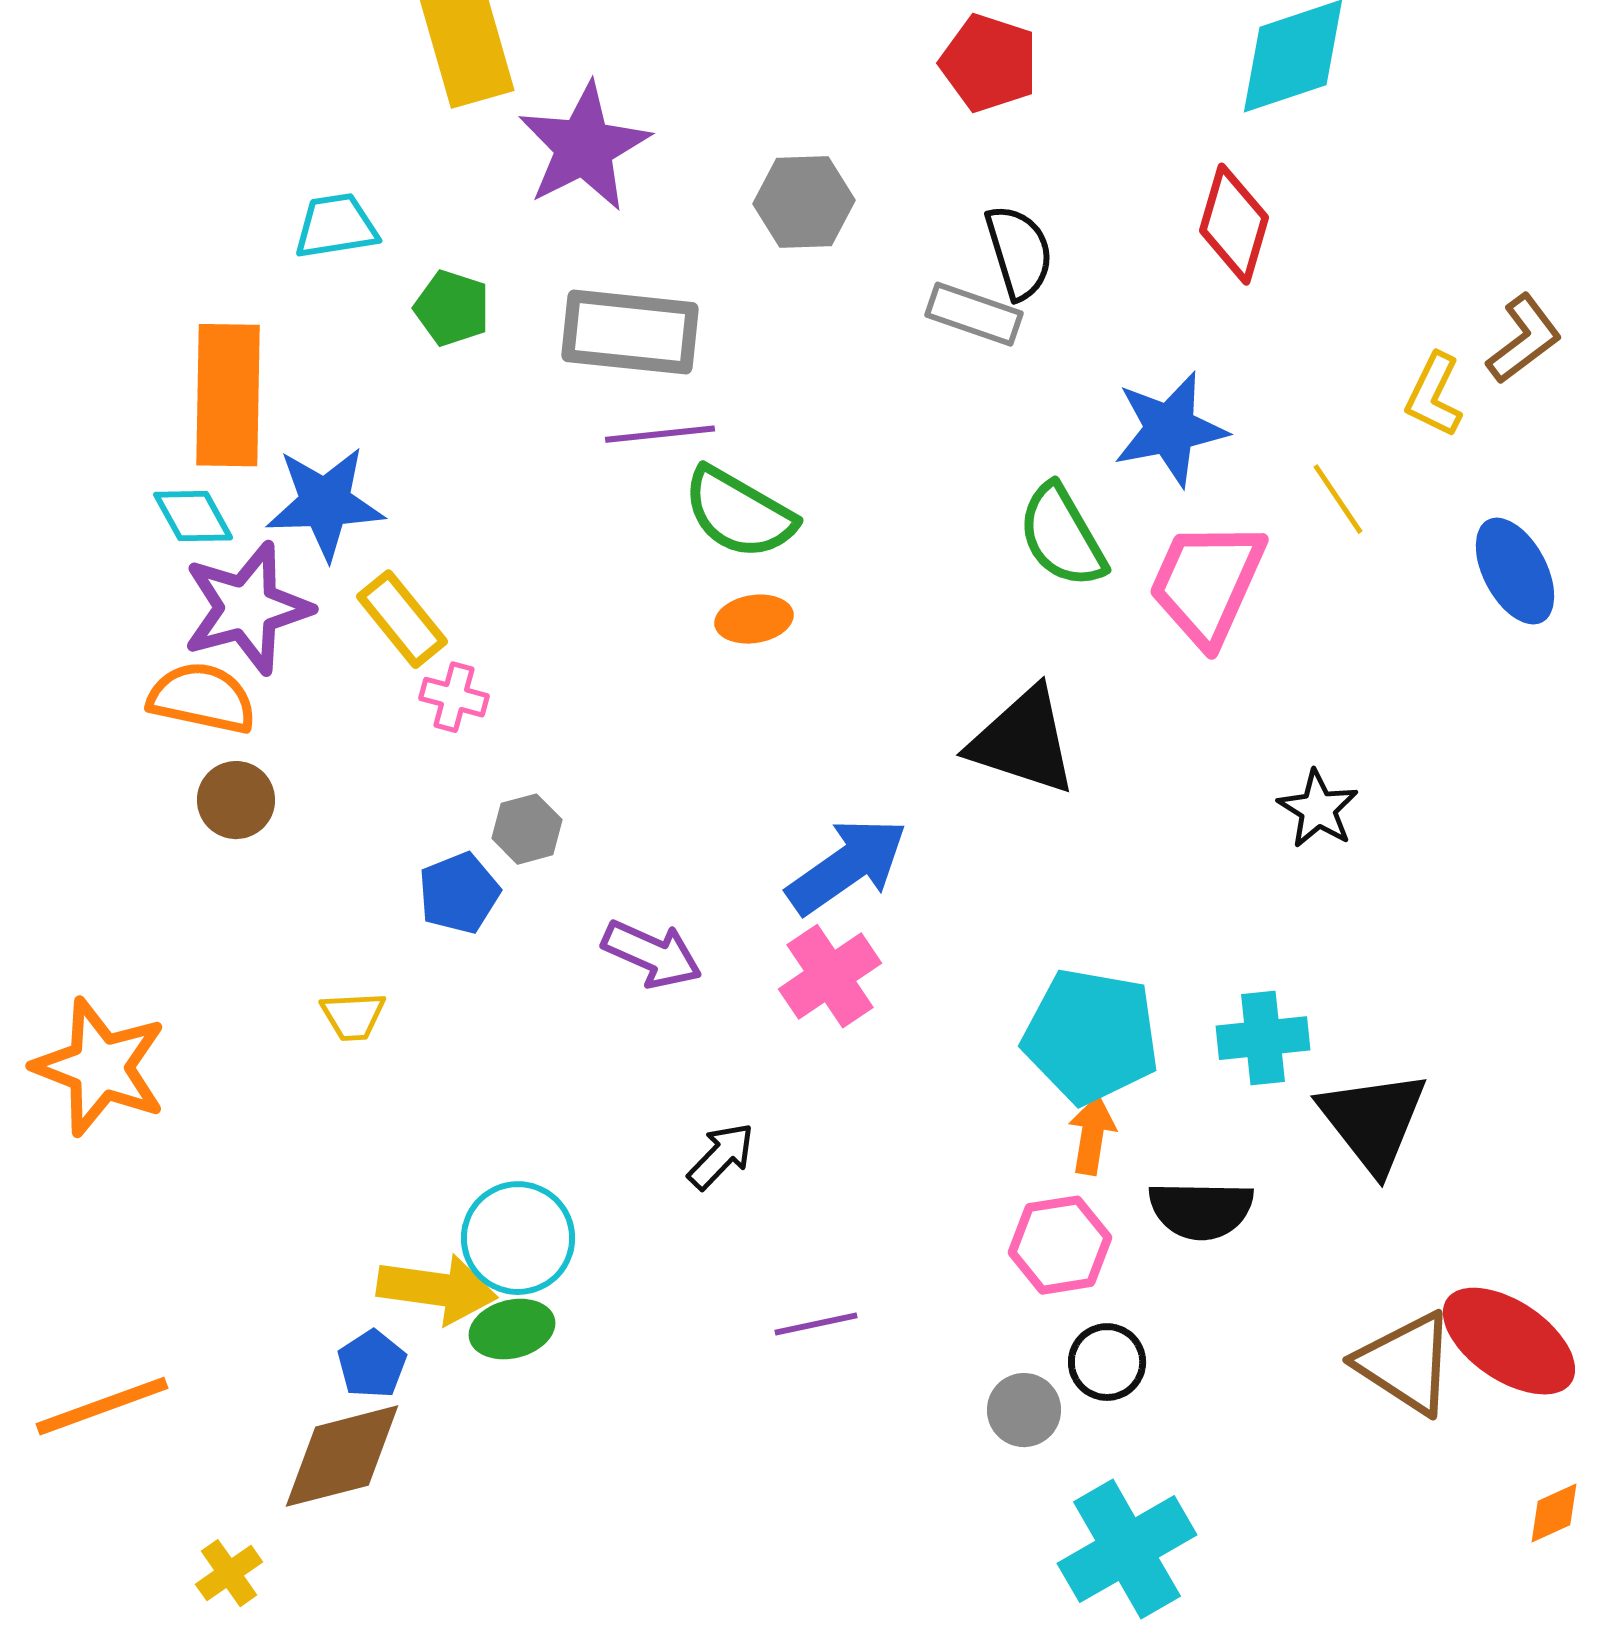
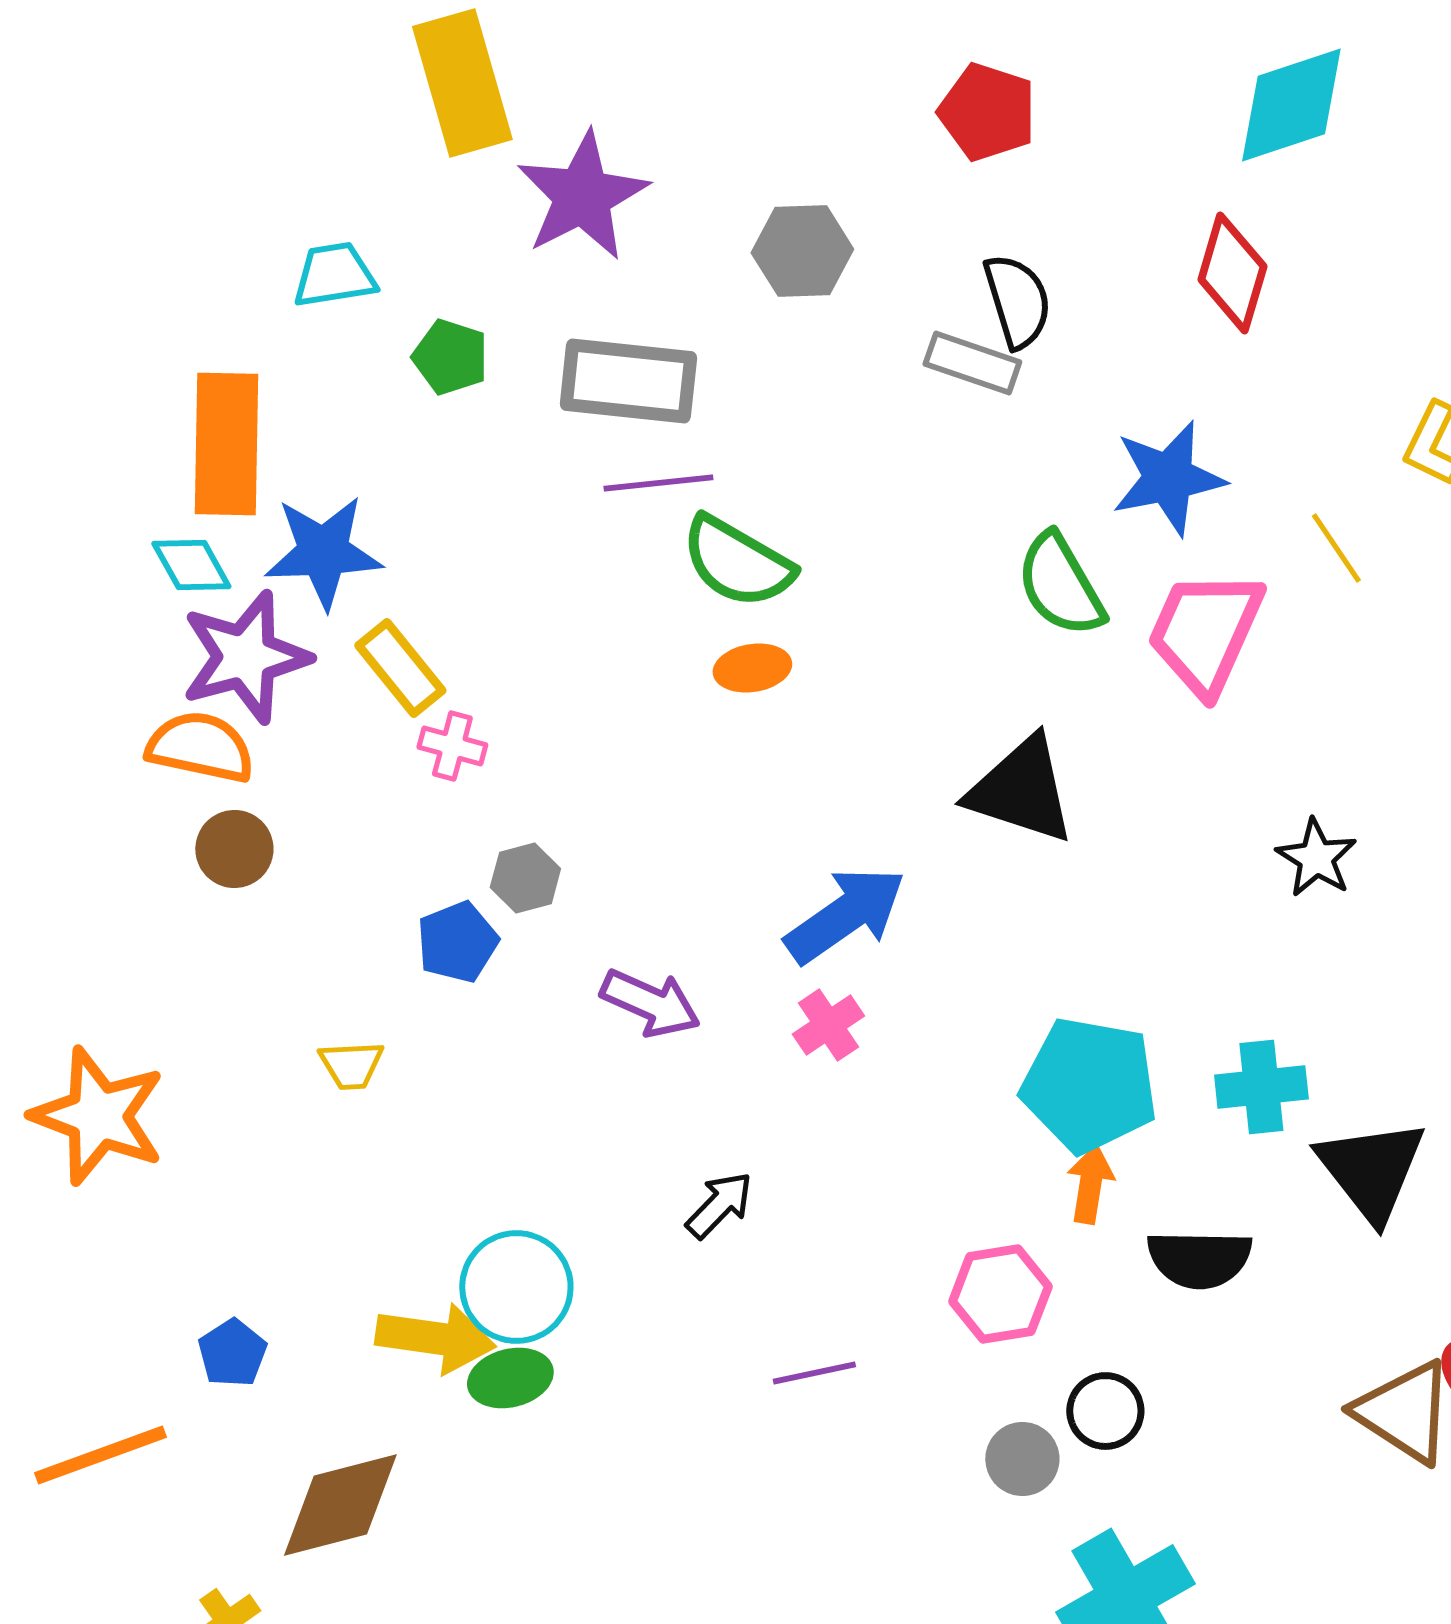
pink cross: (830, 976) -> (828, 1025), size x0.7
pink hexagon: (1060, 1245) -> (1000, 1294), moved
blue pentagon: (372, 1364) -> (232, 1353), moved

